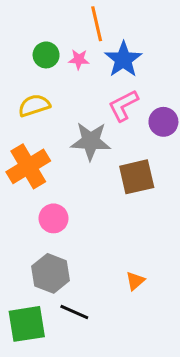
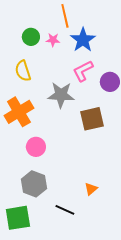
yellow semicircle: (34, 105) -> (23, 71), turned -90
black line: (74, 312) -> (65, 210), moved

